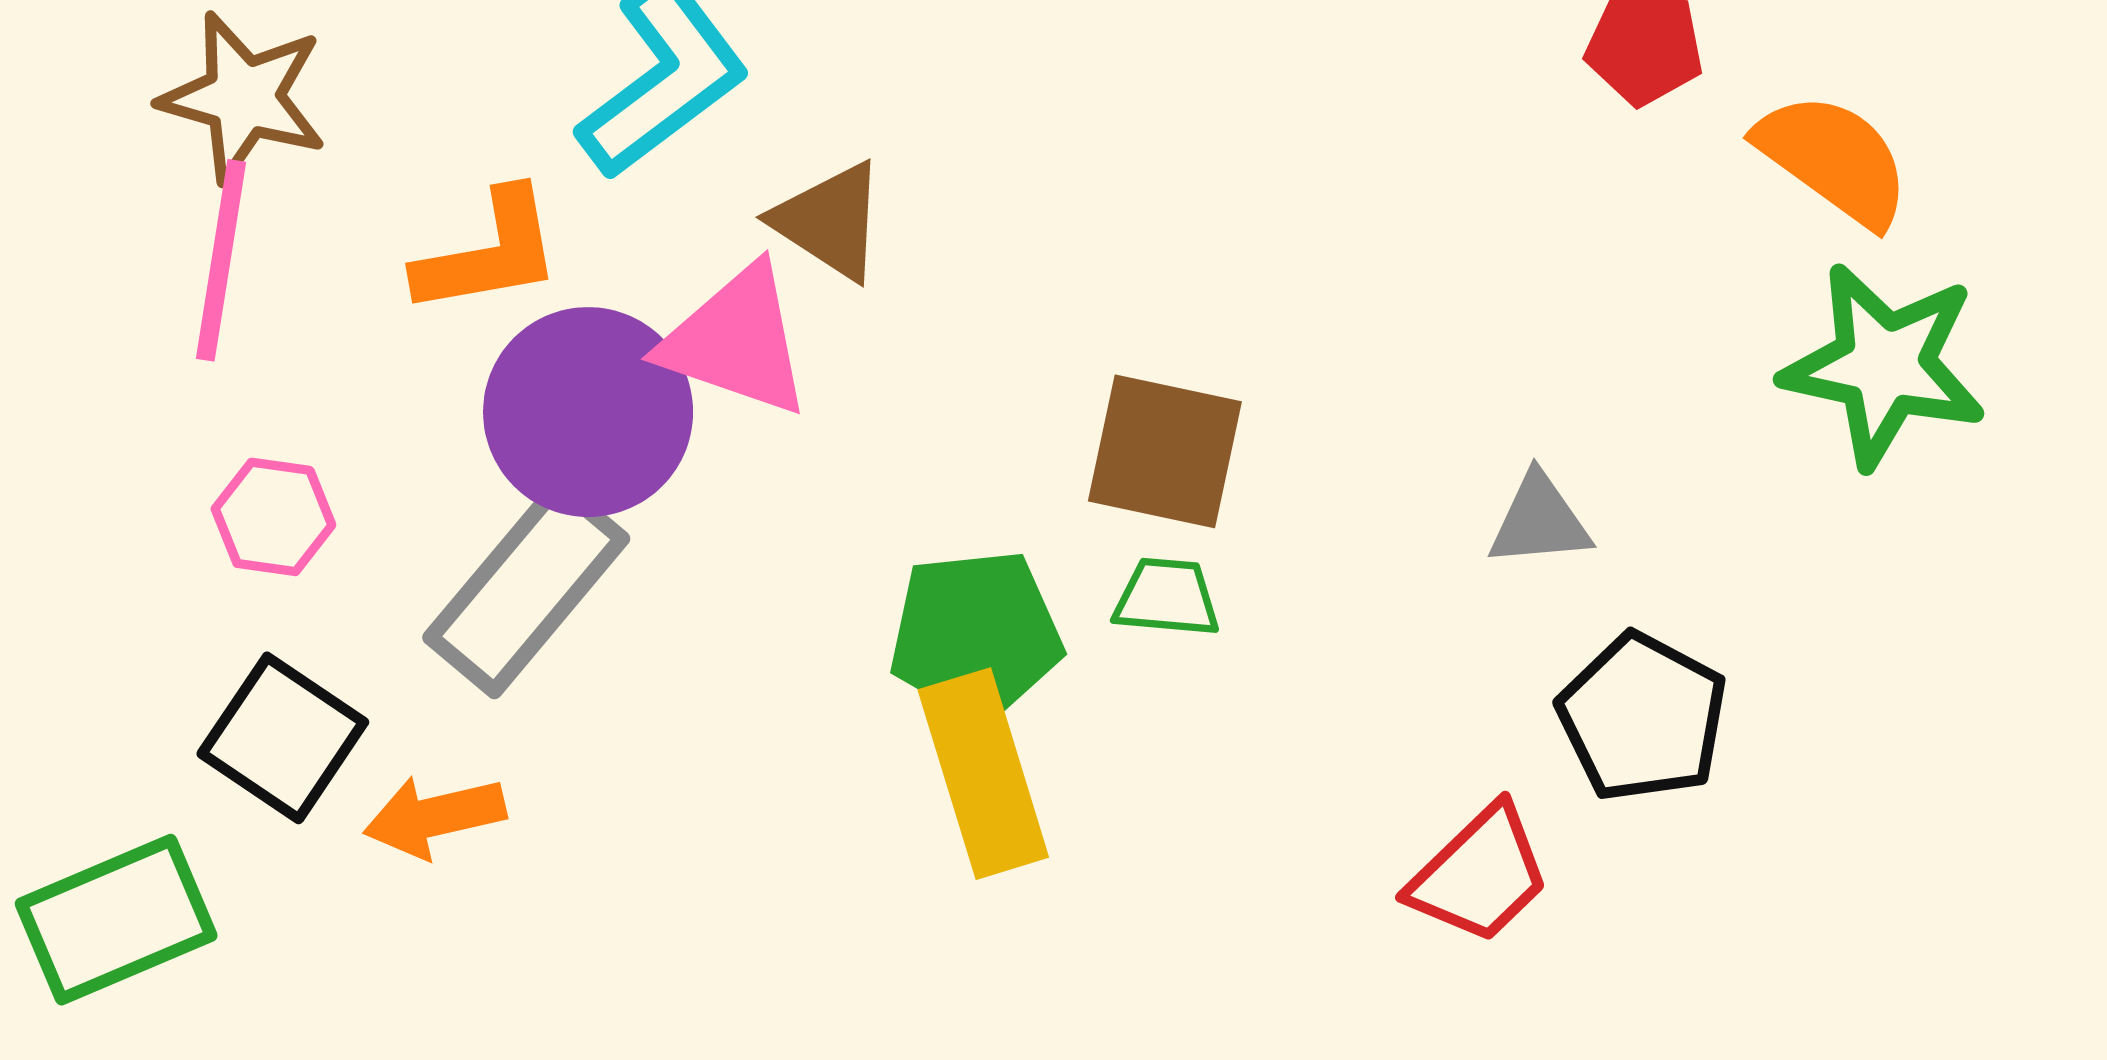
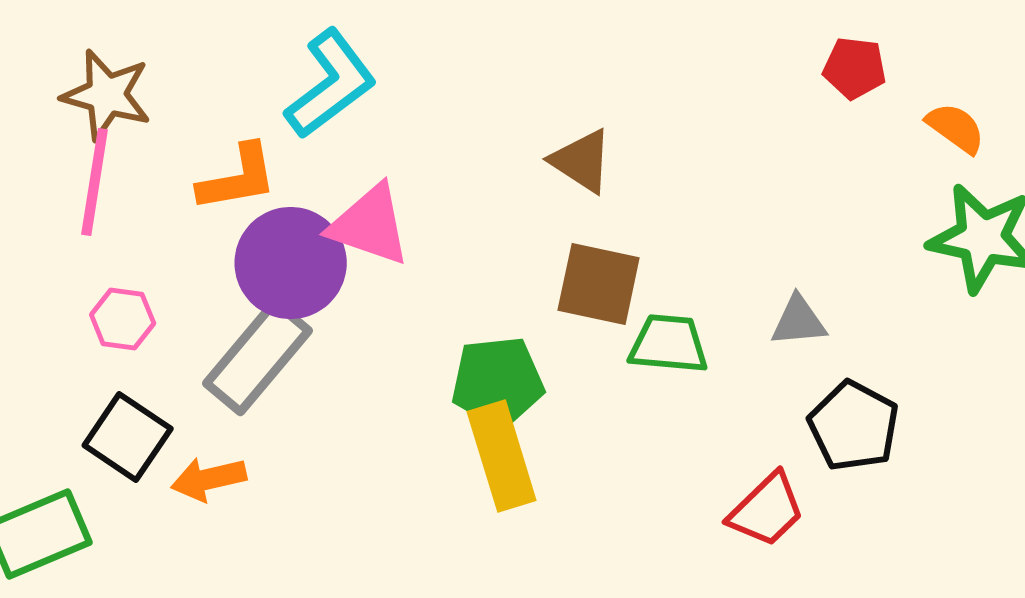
orange semicircle: (1834, 159) -> (956, 128), size x0.7
brown triangle: (830, 221) -> (582, 161), moved
green trapezoid: (1167, 597) -> (669, 344), moved, size x1.4

